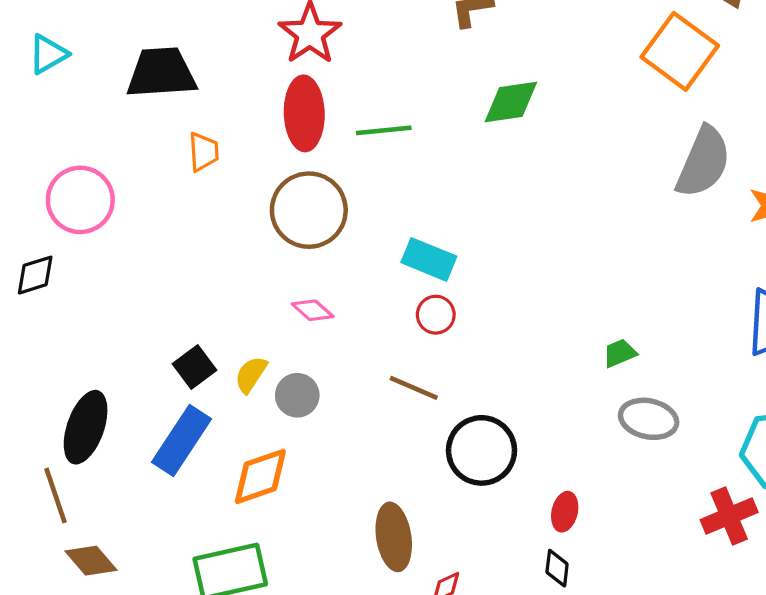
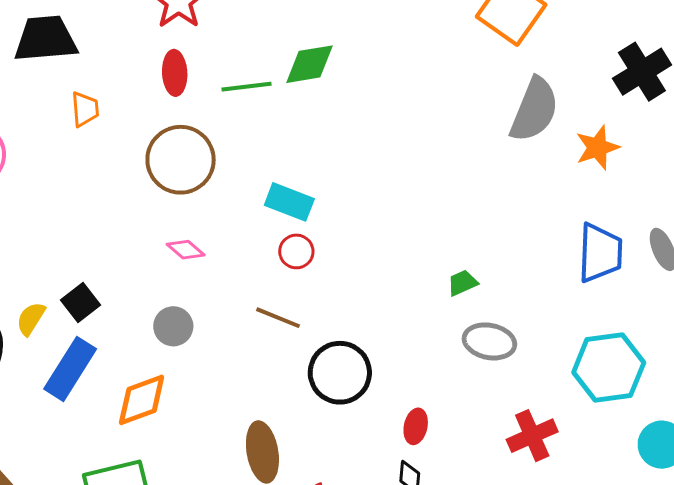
green diamond: (511, 102) -> (310, 64), moved
red ellipse: (304, 113) -> (175, 73), size x0.7
yellow semicircle: (251, 375) -> (31, 319), moved
red cross: (729, 516) -> (532, 436), moved

